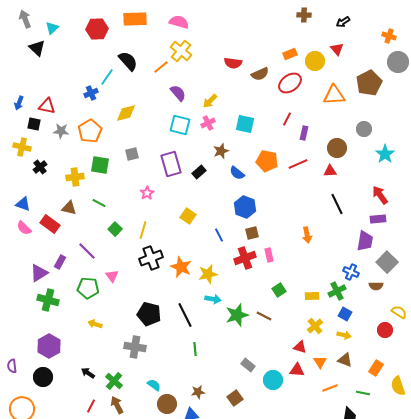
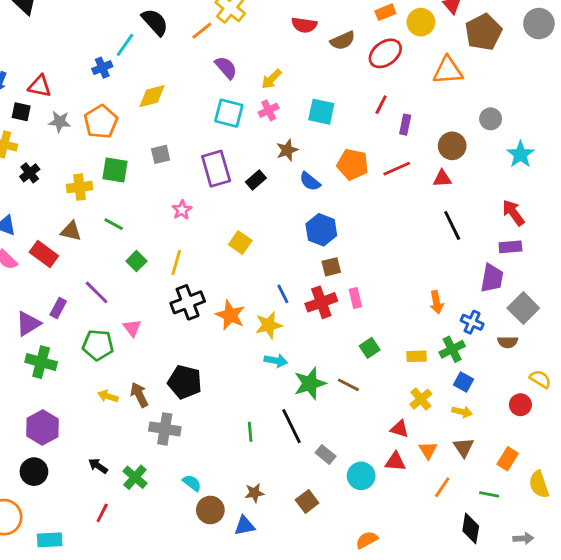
brown pentagon: (369, 83) -> (483, 32), moved
blue line: (219, 235) -> (283, 294), moved
orange arrow: (307, 235) -> (437, 302), moved
black line: (185, 315) -> (291, 426), moved
brown triangle: (345, 360) -> (464, 447), turned 35
orange line: (330, 388) -> (442, 487), turned -35
brown arrow: (117, 405) -> (139, 395), moved

